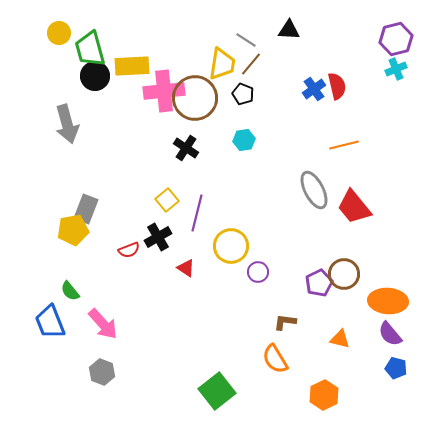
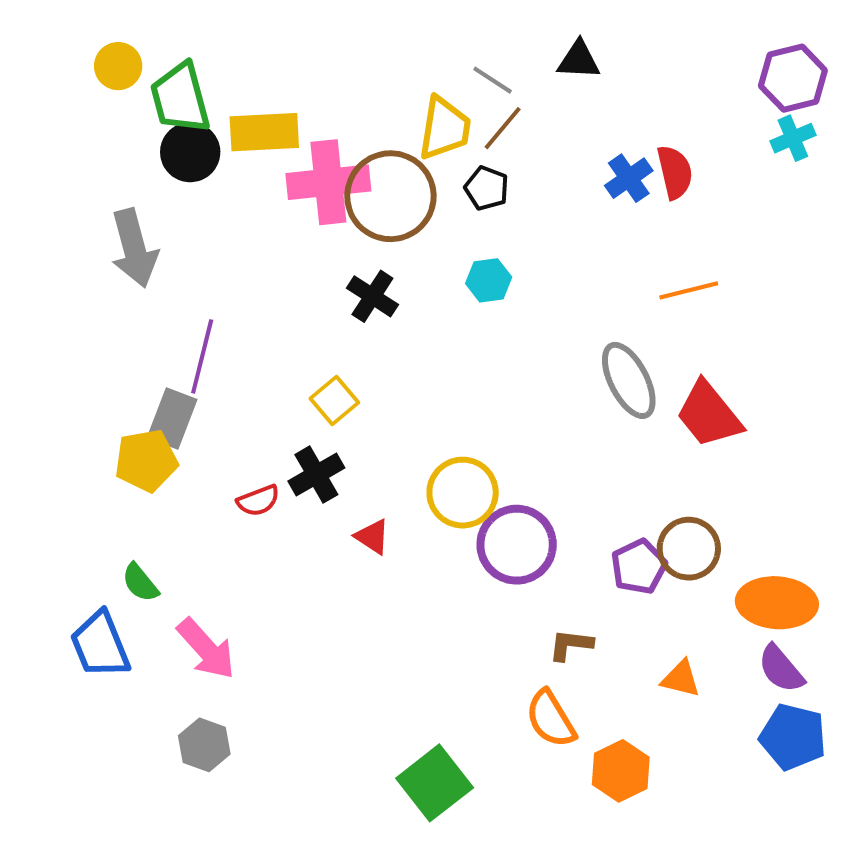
purple line: (197, 213) -> (202, 356), moved
purple circle: (258, 272) -> (517, 545), size x1.8
blue pentagon: (396, 368) -> (793, 737), size x1.5
orange hexagon: (324, 395) -> (621, 771), moved

